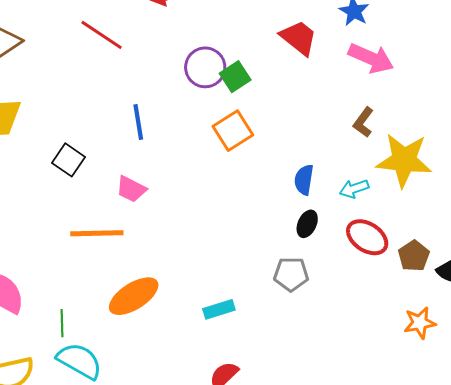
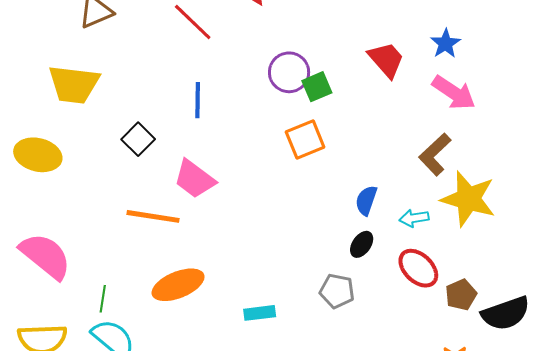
blue line: (138, 122) -> (198, 100), moved
brown L-shape: (363, 122) -> (435, 154), size x1.4
pink trapezoid: (131, 189) -> (195, 179), size x1.4

